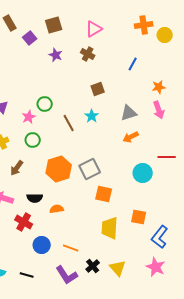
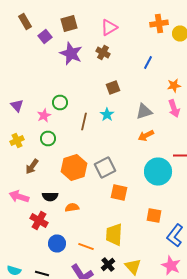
purple star: (56, 55) -> (71, 54), size x1.6
brown line: (69, 123) -> (84, 122), turned 42
cyan circle: (143, 173) -> (158, 172), size x1.4
yellow trapezoid: (110, 228) -> (114, 234), moved

